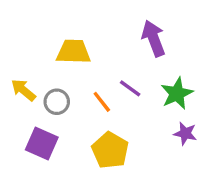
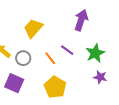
purple arrow: (154, 38) -> (81, 20), turned 40
yellow trapezoid: (73, 52) -> (33, 28), turned -50

